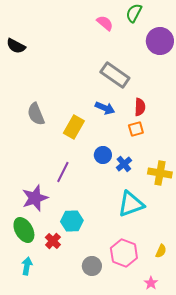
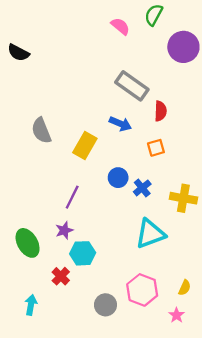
red semicircle: (140, 107) -> (161, 111), moved
purple star: (35, 198) -> (64, 230), moved, size x0.6
green ellipse: (24, 230) -> (28, 243), moved
pink star: (151, 283) -> (177, 315), moved

